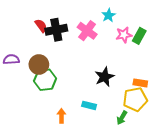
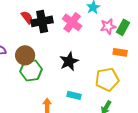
black star: (104, 77) -> (69, 61), moved
orange rectangle: (140, 83) -> (120, 52), moved
yellow pentagon: (135, 99) -> (107, 79), moved

